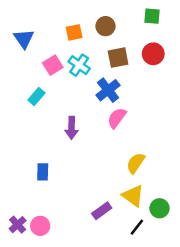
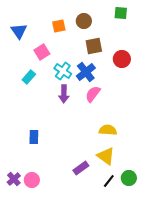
red circle: (153, 54) -> (122, 59), moved
cyan cross: (79, 65) -> (63, 71), moved
purple arrow: (72, 128) -> (64, 94), moved
yellow semicircle: (136, 163) -> (108, 130), turned 60
green circle: (160, 208) -> (129, 178), moved

